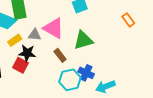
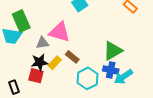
yellow rectangle: (15, 40) -> (55, 63), moved
green triangle: (83, 40) -> (113, 51), moved
blue cross: (86, 73) -> (111, 70), moved

